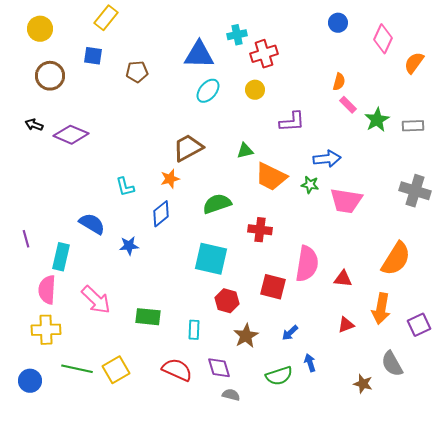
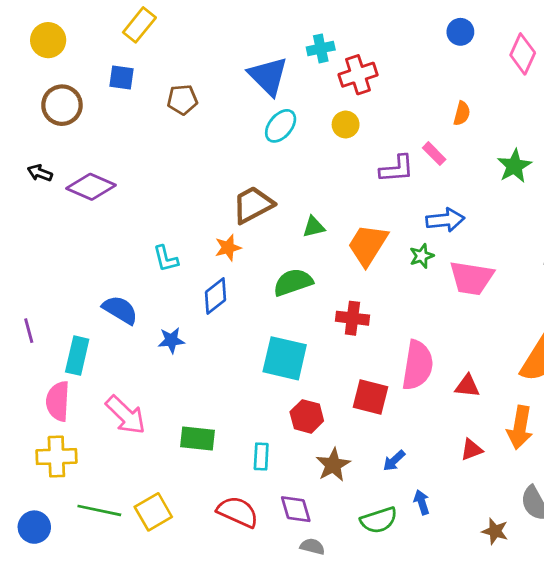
blue triangle: (199, 55) -> (268, 76), turned 44
pink rectangle: (348, 105) -> (434, 154), moved
green triangle: (245, 151) -> (314, 227), moved
orange trapezoid: (271, 177) -> (368, 245), turned 96
green star: (310, 185) -> (422, 256), turned -30

